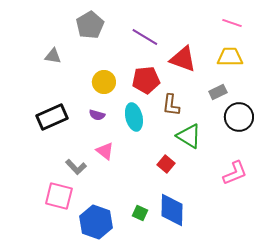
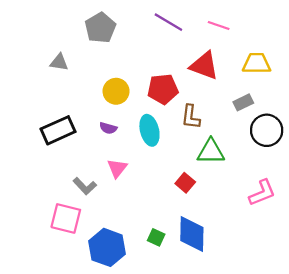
pink line: (232, 23) -> (219, 25), moved
purple line: (145, 37) -> (168, 22), moved
green triangle: (189, 136) -> (211, 152), turned -32
pink triangle: (105, 151) -> (117, 168), turned 30

